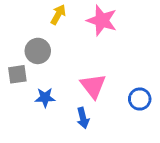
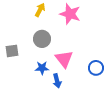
gray circle: (38, 51) -> (42, 39), moved
blue star: (45, 98) -> (42, 68), moved

